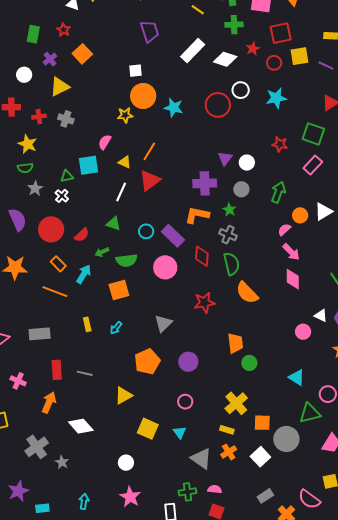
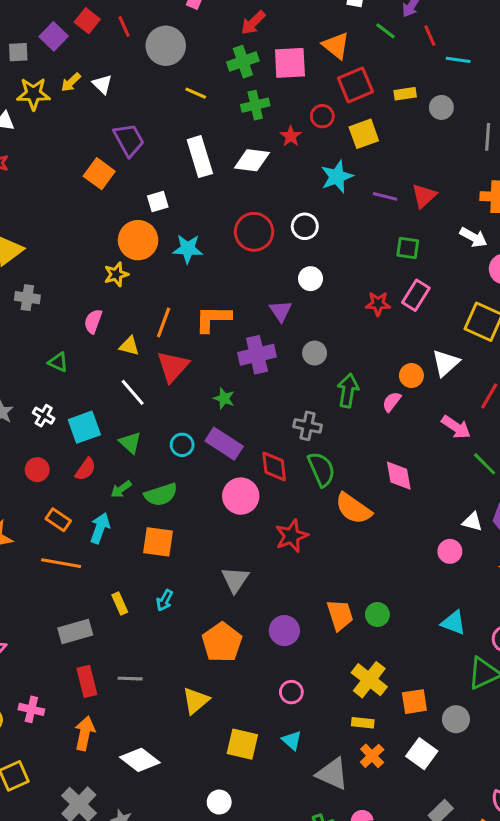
red square: (281, 33) -> (355, 85), moved
white rectangle: (193, 51) -> (200, 157), turned -50
orange square: (82, 54) -> (99, 174), moved
red circle: (274, 63) -> (322, 116), moved
purple line: (326, 66) -> (385, 196), moved
white square: (135, 71) -> (158, 201), moved
white circle: (241, 90) -> (305, 226), moved
cyan star: (276, 98) -> (337, 177), moved
green square: (313, 134) -> (408, 248), size x0.7
red star: (280, 144) -> (378, 304), moved
white circle: (247, 163) -> (311, 279), moved
cyan square: (88, 165) -> (84, 427), moved
green triangle: (67, 176) -> (58, 362), moved, turned 48
white line: (121, 192) -> (133, 392), turned -54
green arrow: (278, 192) -> (348, 391), moved
green star: (229, 210) -> (224, 398), moved
orange L-shape: (197, 215) -> (213, 319), moved
green triangle: (113, 224) -> (130, 443), turned 35
red circle: (51, 229) -> (37, 470), size x0.6
pink arrow: (291, 252) -> (456, 427), moved
pink circle: (165, 267) -> (241, 496), moved
pink diamond: (293, 279) -> (399, 476), moved
orange square: (119, 290) -> (158, 542), turned 35
gray rectangle: (40, 334) -> (75, 631), moved
orange trapezoid: (235, 343) -> (340, 615), moved
gray circle: (286, 439) -> (456, 719), size x0.7

